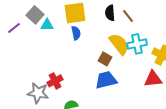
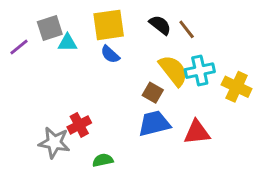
black semicircle: (110, 13) -> (160, 25), turned 133
gray square: (35, 15) -> (50, 28), turned 30
blue semicircle: (76, 33) -> (110, 54), turned 144
red triangle: (153, 79) -> (197, 132), moved

